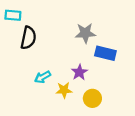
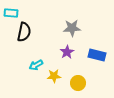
blue rectangle: (105, 53) -> (97, 55), moved
purple star: (79, 72) -> (67, 52), moved

